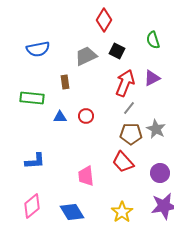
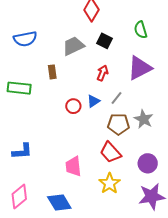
purple triangle: (152, 78) -> (140, 68), size x1.5
red arrow: (125, 83) -> (102, 73), moved, size x0.6
blue triangle: (60, 117) -> (93, 101), moved, turned -32
yellow star: (122, 212) -> (110, 183), moved

